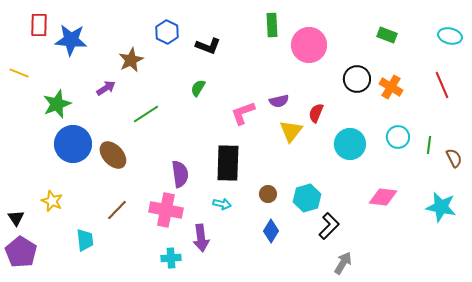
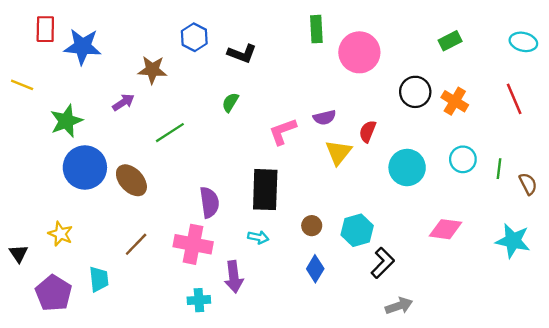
green rectangle: (387, 35) -> (450, 41), turned -48
brown star: (131, 60) -> (152, 70), turned 30
purple pentagon: (21, 252) -> (53, 293), moved
gray arrow: (343, 263) -> (399, 306), turned 40

